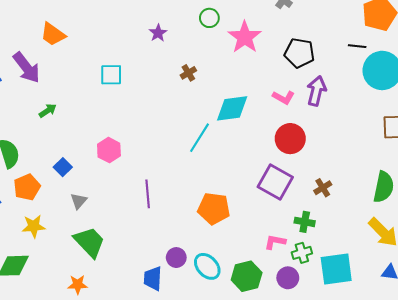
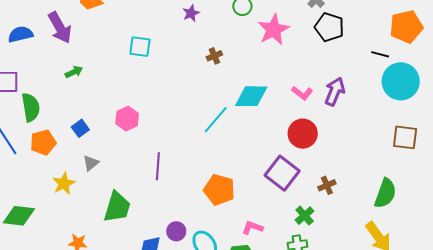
black pentagon: (299, 53) -> (329, 27), moved
green cross: (305, 222) -> (305, 216), turned 30
yellow star: (34, 226) -> (64, 184), moved, turned -30
green trapezoid: (89, 242) -> (117, 207), moved, turned 52
pink L-shape: (275, 242) -> (252, 228), moved

